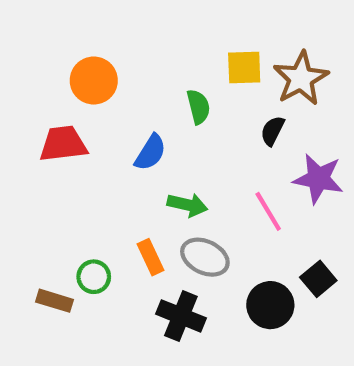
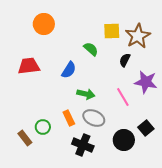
orange circle: (94, 81) -> (44, 24), moved
green semicircle: (198, 107) -> (91, 49), turned -35
brown rectangle: (55, 301) -> (25, 138), turned 35

